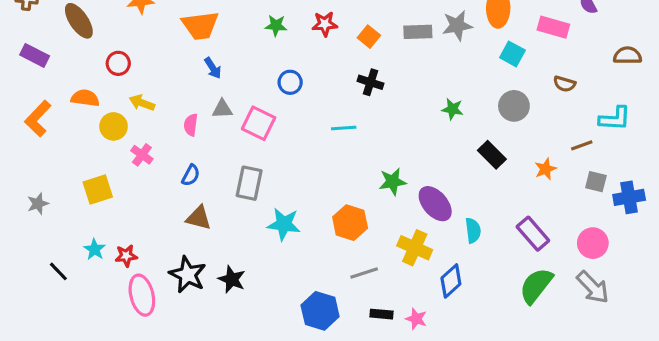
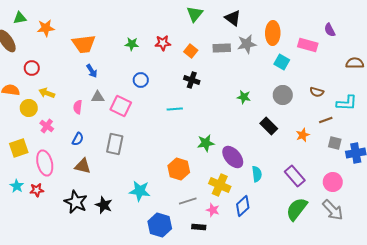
brown semicircle: (564, 84) -> (317, 92), moved
cyan star: (284, 224) -> (140, 191), moved
pink ellipse: (142, 295) -> (45, 163), moved
pink star: (416, 319) -> (213, 210), moved

